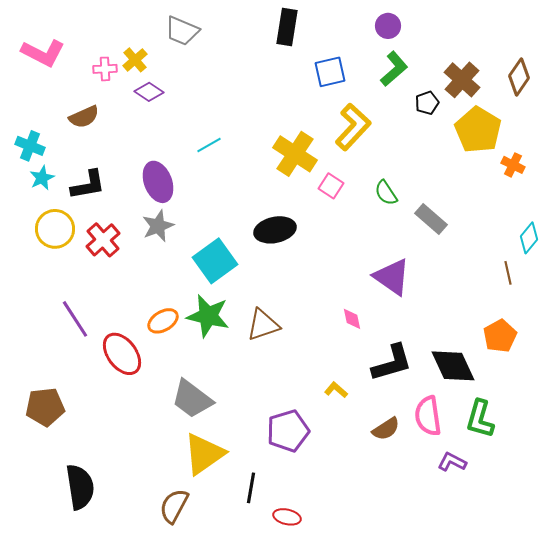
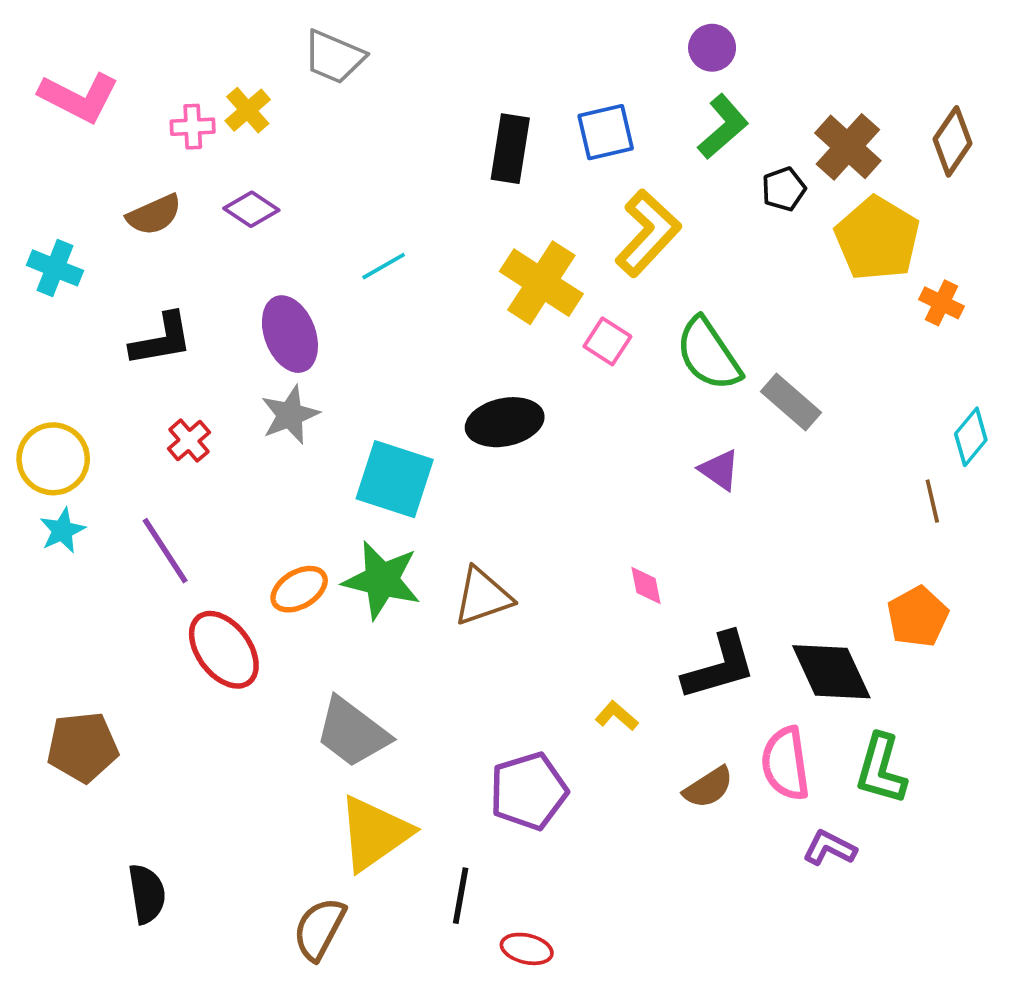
black rectangle: (287, 27) -> (510, 149), moved
purple diamond: (149, 92) -> (251, 209), moved
cyan star: (42, 178) -> (62, 530), moved
green semicircle: (386, 193) -> (708, 354), size x1.6
yellow circle: (55, 229) -> (53, 459), moved
red cross: (103, 240) -> (189, 441), size x0.7
cyan square: (215, 261) -> (395, 479), turned -36
purple triangle: (392, 277) -> (719, 470), moved, size x0.6
purple line: (75, 319) -> (165, 551), moved
black semicircle: (80, 487) -> (147, 894), size x0.7

